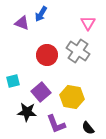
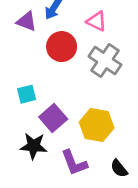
pink triangle: (88, 23) -> (97, 21), moved, turned -35
red circle: (47, 55) -> (62, 47), moved
cyan square: (13, 81) -> (27, 94), moved

